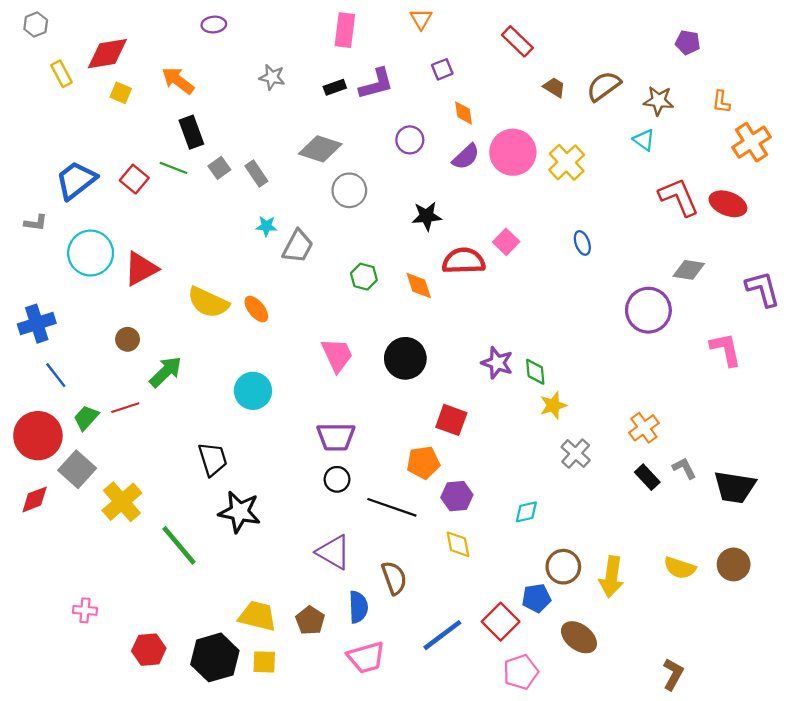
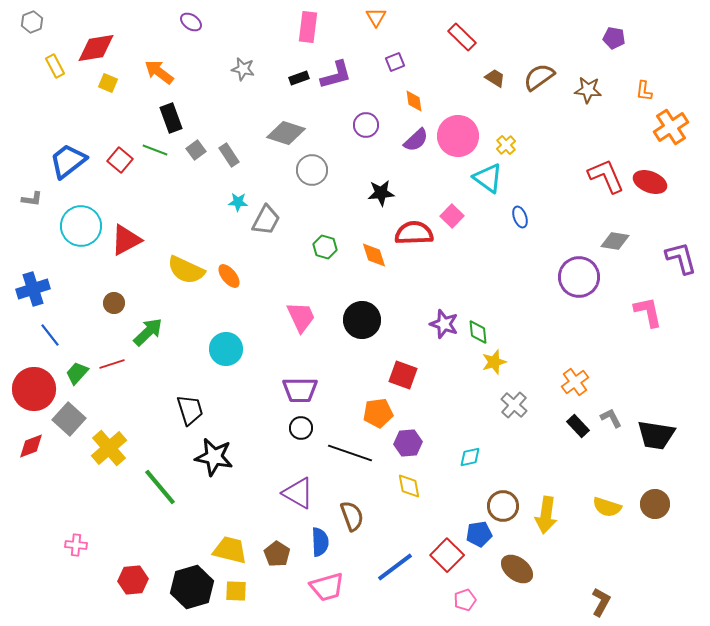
purple ellipse: (214, 25) -> (191, 22), turned 40
cyan triangle: (644, 140) -> (488, 178), moved, size x1.5
yellow cross: (567, 162) -> (506, 145), size x0.6
pink pentagon: (521, 672) -> (465, 600), size x0.7

